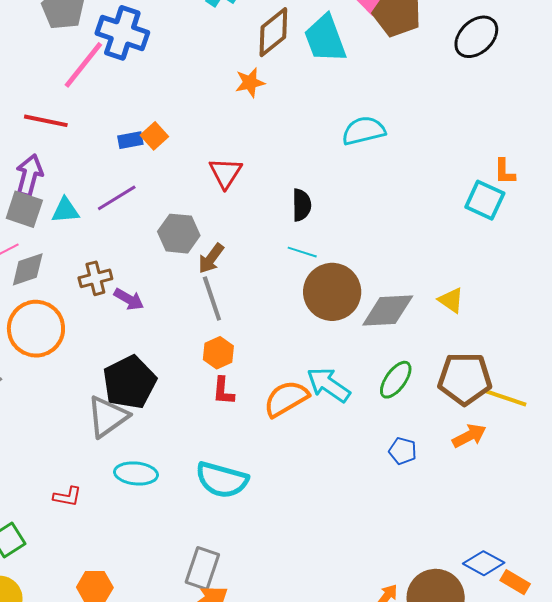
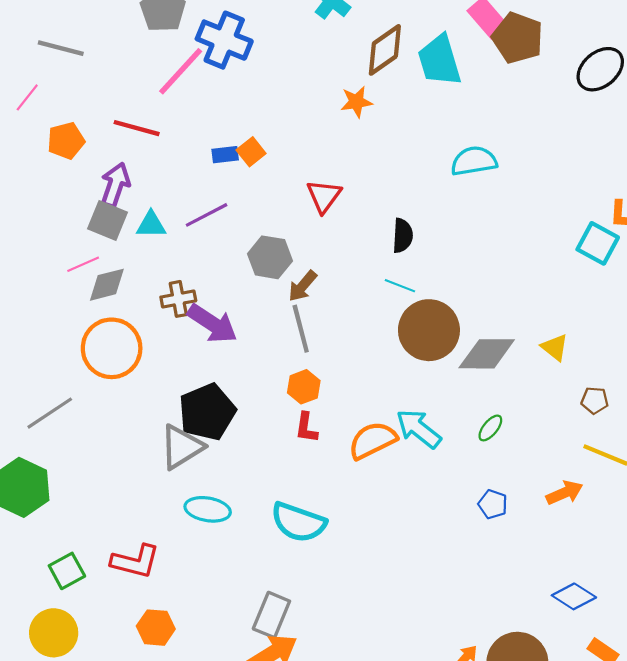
purple arrow: (129, 299) -> (212, 324), size x1.6
brown pentagon: (465, 379) -> (595, 400), moved, size x0.5
green ellipse: (396, 380) -> (490, 428), size x0.7
red L-shape: (67, 497) -> (135, 561), moved, size x1.6
blue diamond: (484, 563) -> (574, 596), moved

